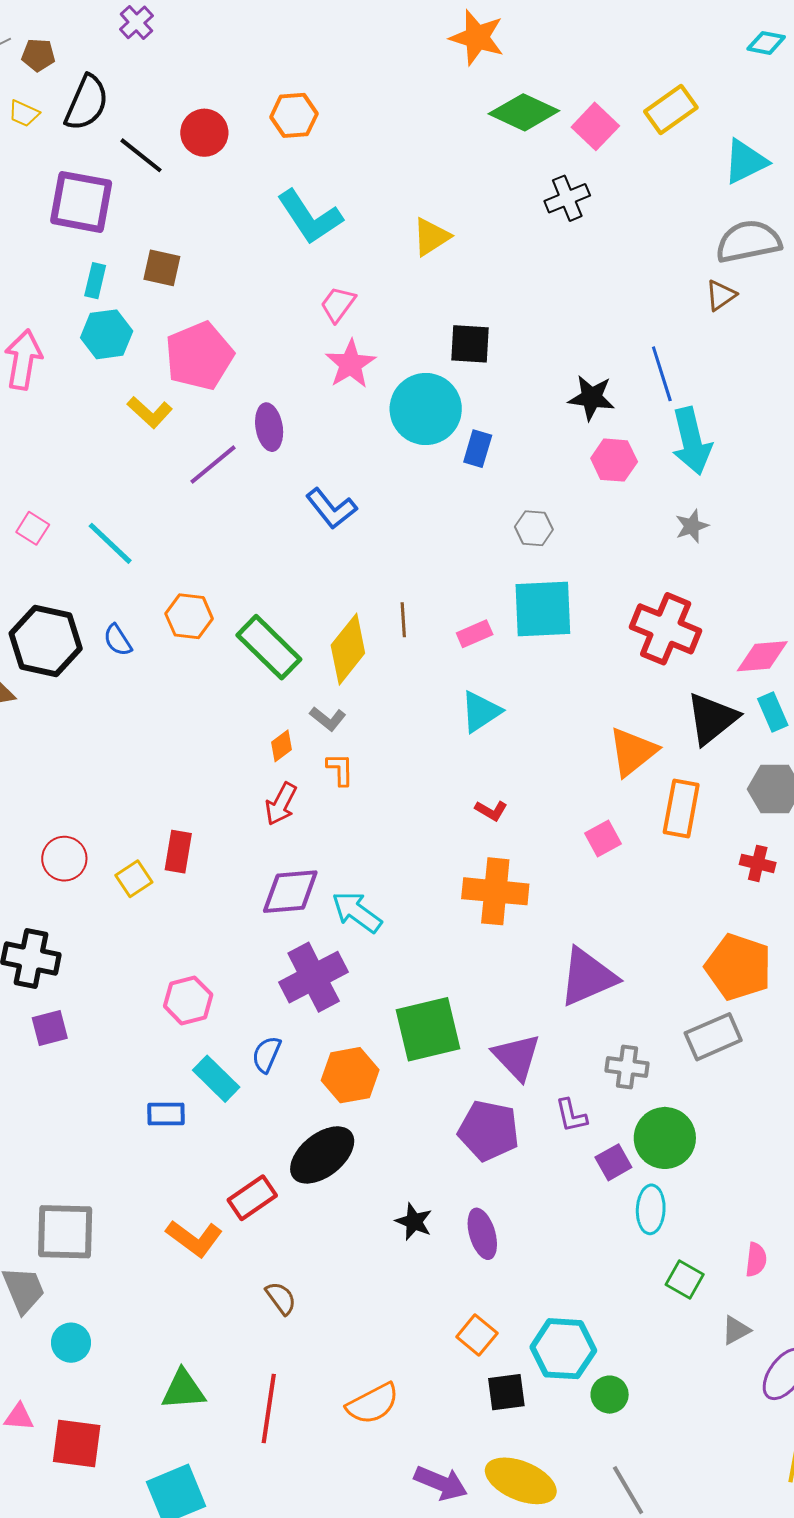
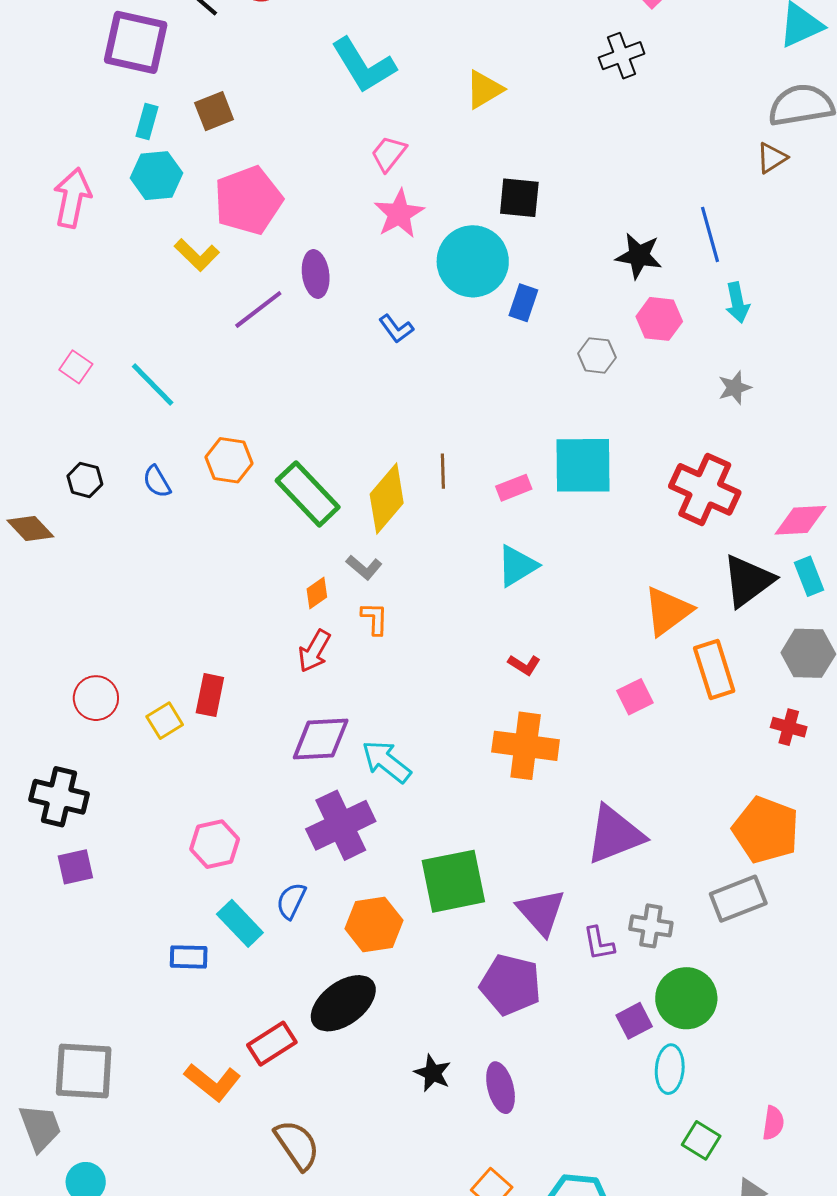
brown square: (162, 268) -> (214, 111), turned -36
cyan arrow: (692, 441) -> (737, 303), size x0.6
blue L-shape: (331, 509) -> (396, 329), moved, size x0.7
gray hexagon: (534, 528) -> (597, 355), moved
black hexagon: (46, 641) -> (85, 480), size x0.5
orange rectangle: (681, 808) -> (714, 669), turned -30
purple L-shape: (571, 1115) -> (599, 943), moved
brown semicircle: (281, 1298) -> (297, 1145), size x1.5

